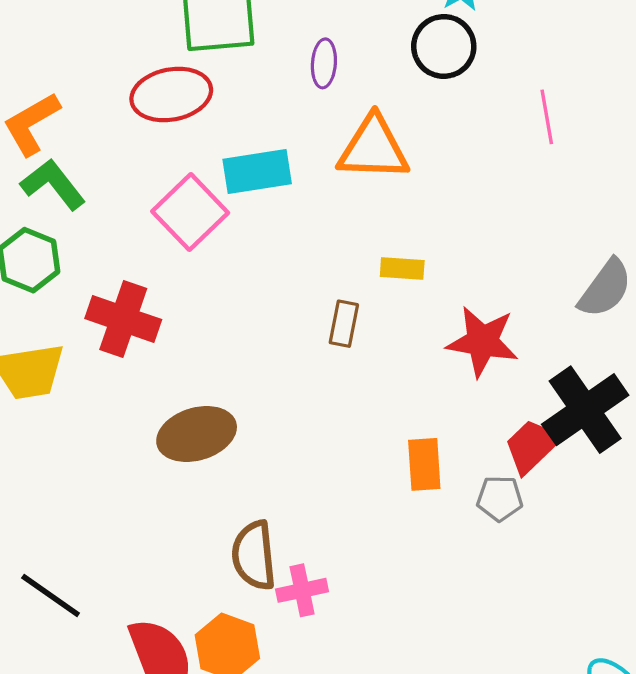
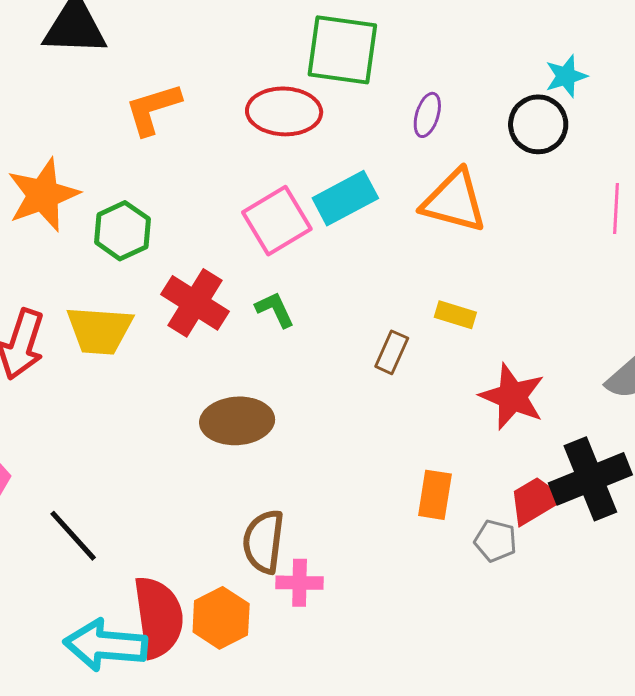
cyan rectangle: (257, 171) -> (345, 198), turned -32
green L-shape: (53, 184) -> (275, 309), moved, size x0.7

